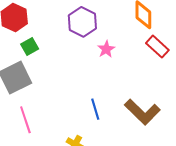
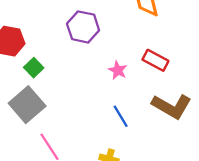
red rectangle: (157, 47) -> (155, 60), moved
pink star: (106, 49) -> (118, 70), moved

